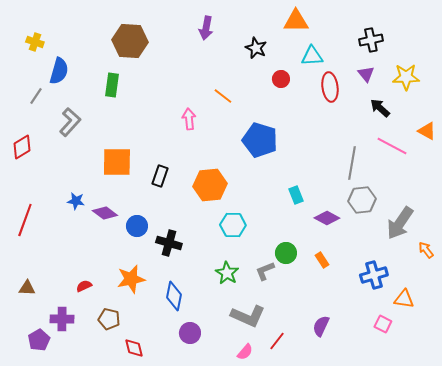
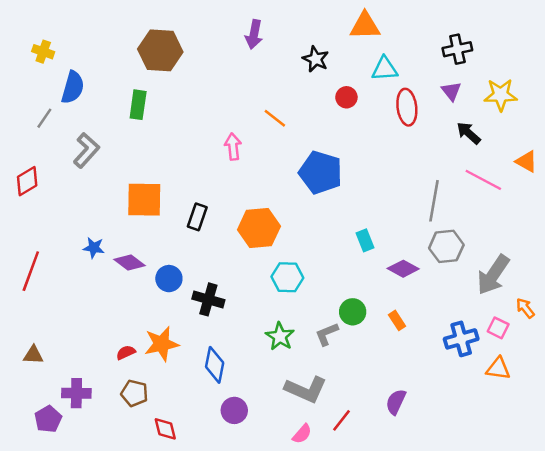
red semicircle: (84, 286) -> (126, 352), moved
pink square: (383, 324) -> (498, 328), moved

